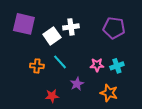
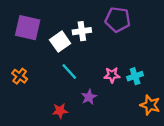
purple pentagon: (114, 28) -> (118, 20), moved
orange cross: (37, 66) -> (20, 76), moved, turned 32
orange star: (109, 93) -> (150, 105), moved

